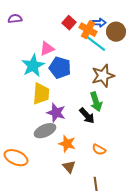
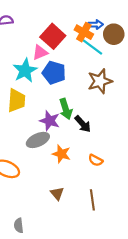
red square: (69, 23) -> (53, 36), moved, size x1.6
yellow trapezoid: (41, 94) -> (17, 100), moved
green arrow: (96, 102) -> (66, 109), moved
brown triangle: (69, 167) -> (57, 193), moved

